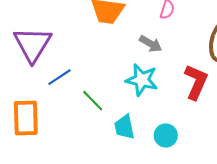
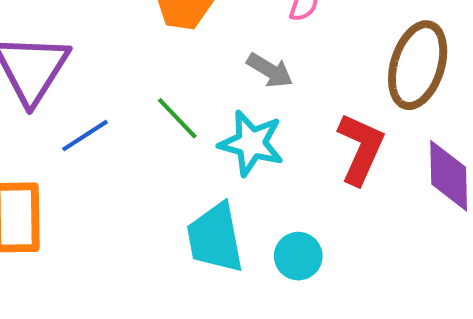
green line: (93, 101) -> (177, 118), moved
cyan trapezoid: (124, 127) -> (215, 238), size x1.4

